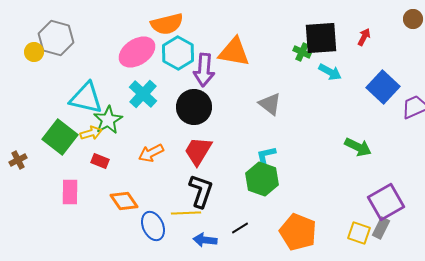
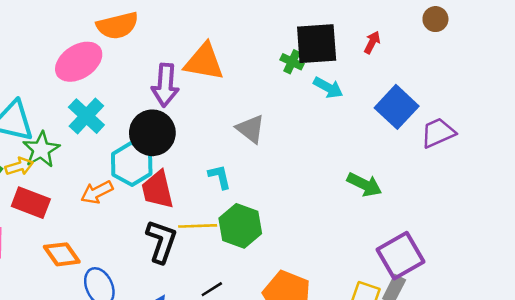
cyan hexagon: (178, 53) -> (132, 164), moved
red trapezoid: (198, 151) -> (158, 190), turned -44
cyan L-shape: (266, 155) -> (220, 177), moved, turned 90
red rectangle: (100, 161) -> (31, 203), size x1.6
yellow line: (186, 213) -> (198, 226), moved

